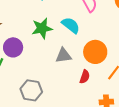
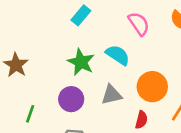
green star: (42, 28) -> (81, 62), turned -30
purple circle: (13, 47) -> (71, 99), moved

